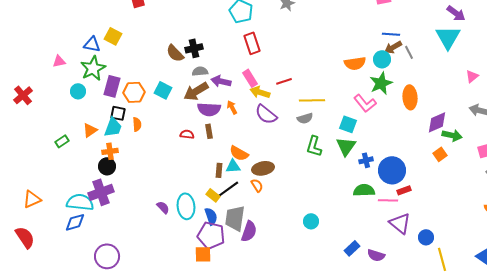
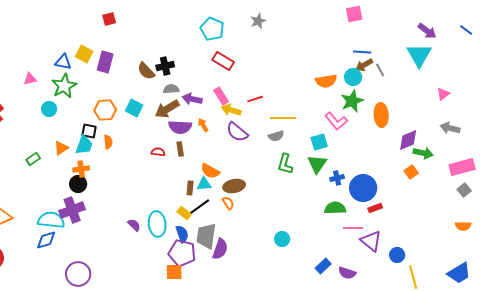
red rectangle: (252, 43) -> (223, 61), turned -40
purple rectangle: (112, 86) -> (105, 62), moved
cyan square: (348, 124) -> (319, 142), turned -36
pink line: (388, 200) -> (353, 228), moved

